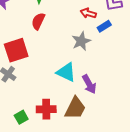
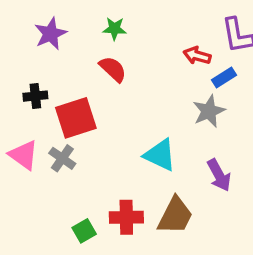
red semicircle: (38, 21) -> (113, 69), turned 108
gray star: (81, 41) -> (209, 111), moved
purple arrow: (89, 84) -> (219, 175), moved

